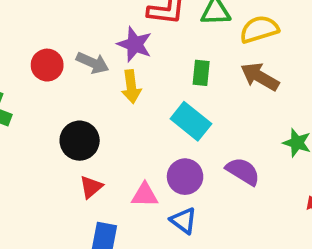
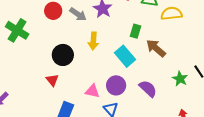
brown arrow: (260, 77) -> (156, 48), moved
yellow arrow: (131, 87) -> (93, 41), moved
red triangle: (91, 187) -> (52, 80), moved, turned -40

